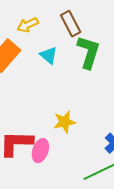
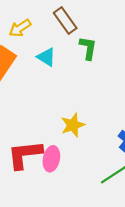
green L-shape: (88, 52) -> (88, 48), size x0.7

